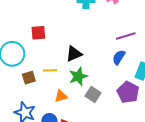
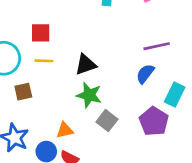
yellow line: (50, 70) -> (44, 61), moved
green star: (78, 76) -> (89, 95), turned 30
orange triangle: (61, 96) -> (65, 130), moved

